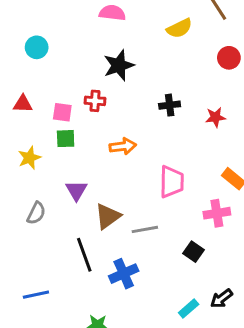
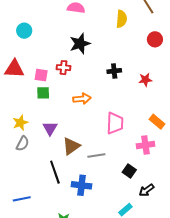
yellow semicircle: (179, 28) -> (122, 19), turned -60
red triangle: (23, 104) -> (14, 69), size x1.5
yellow star: (29, 158) -> (20, 123), moved
blue cross: (124, 274) -> (82, 185), turned 30
black arrow: (221, 299) -> (146, 190), moved

